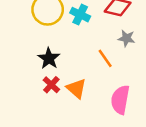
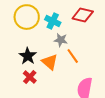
gray star: (126, 38) -> (61, 40), moved
orange triangle: (76, 88) -> (50, 62), moved

